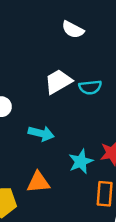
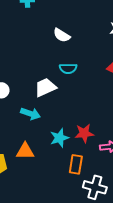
white trapezoid: (58, 82) -> (45, 87), moved
cyan semicircle: (90, 87) -> (68, 68), moved

